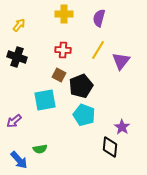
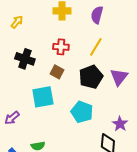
black cross: (17, 57) -> (25, 59), moved
purple triangle: (121, 61) -> (119, 77), moved
black pentagon: (81, 86) -> (91, 77), moved

